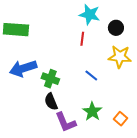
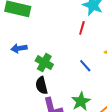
blue arrow: (23, 68) -> (19, 48), size x0.6

